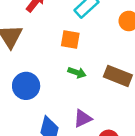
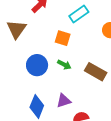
blue circle: (26, 86) -> (37, 65), moved

